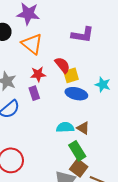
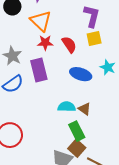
purple L-shape: (83, 35) -> (92, 16), turned -90
red star: (38, 74) -> (45, 43), moved
yellow square: (71, 75) -> (94, 38), moved
purple rectangle: (34, 93) -> (39, 70), size x1.6

